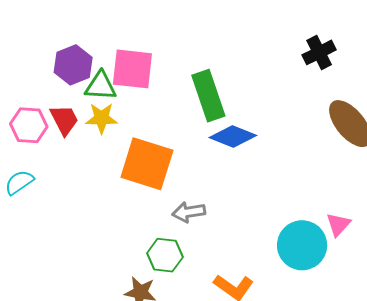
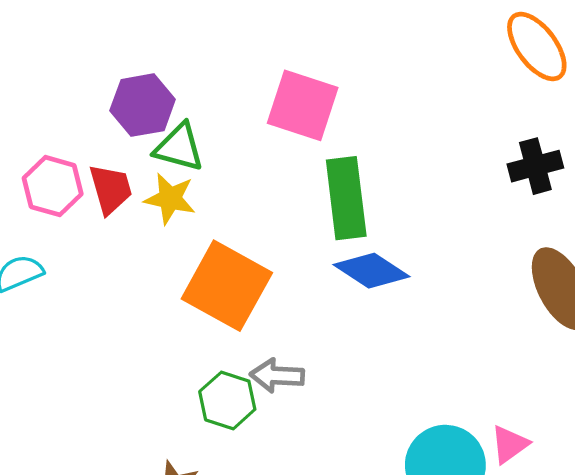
pink square: (132, 69) -> (303, 105), moved
green hexagon: (165, 255) -> (227, 400), moved

